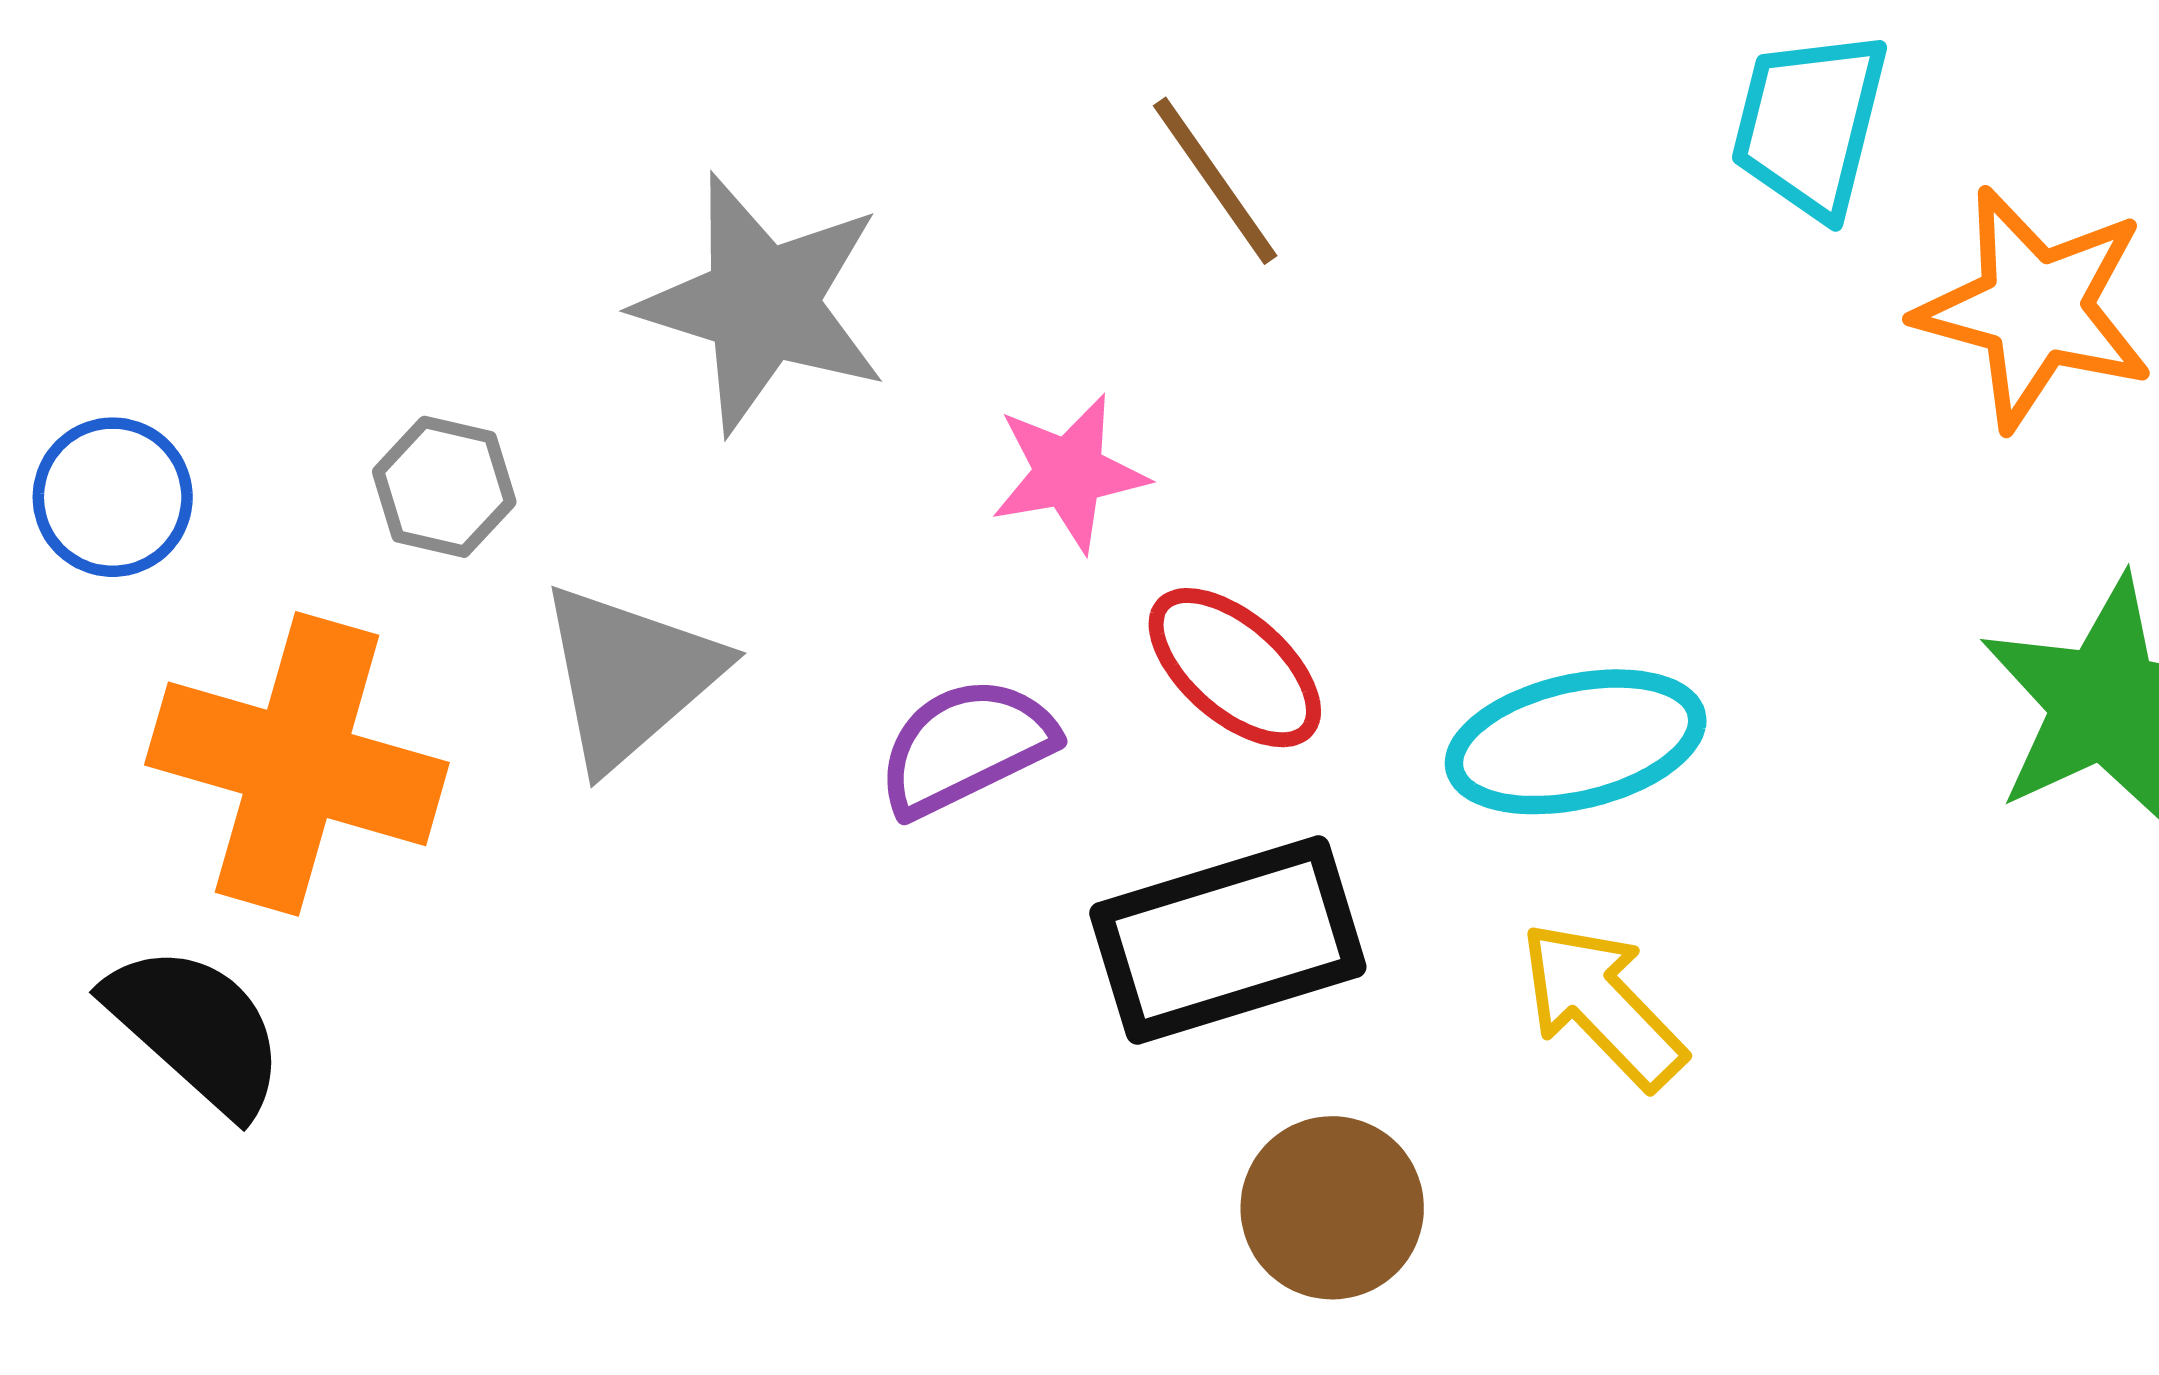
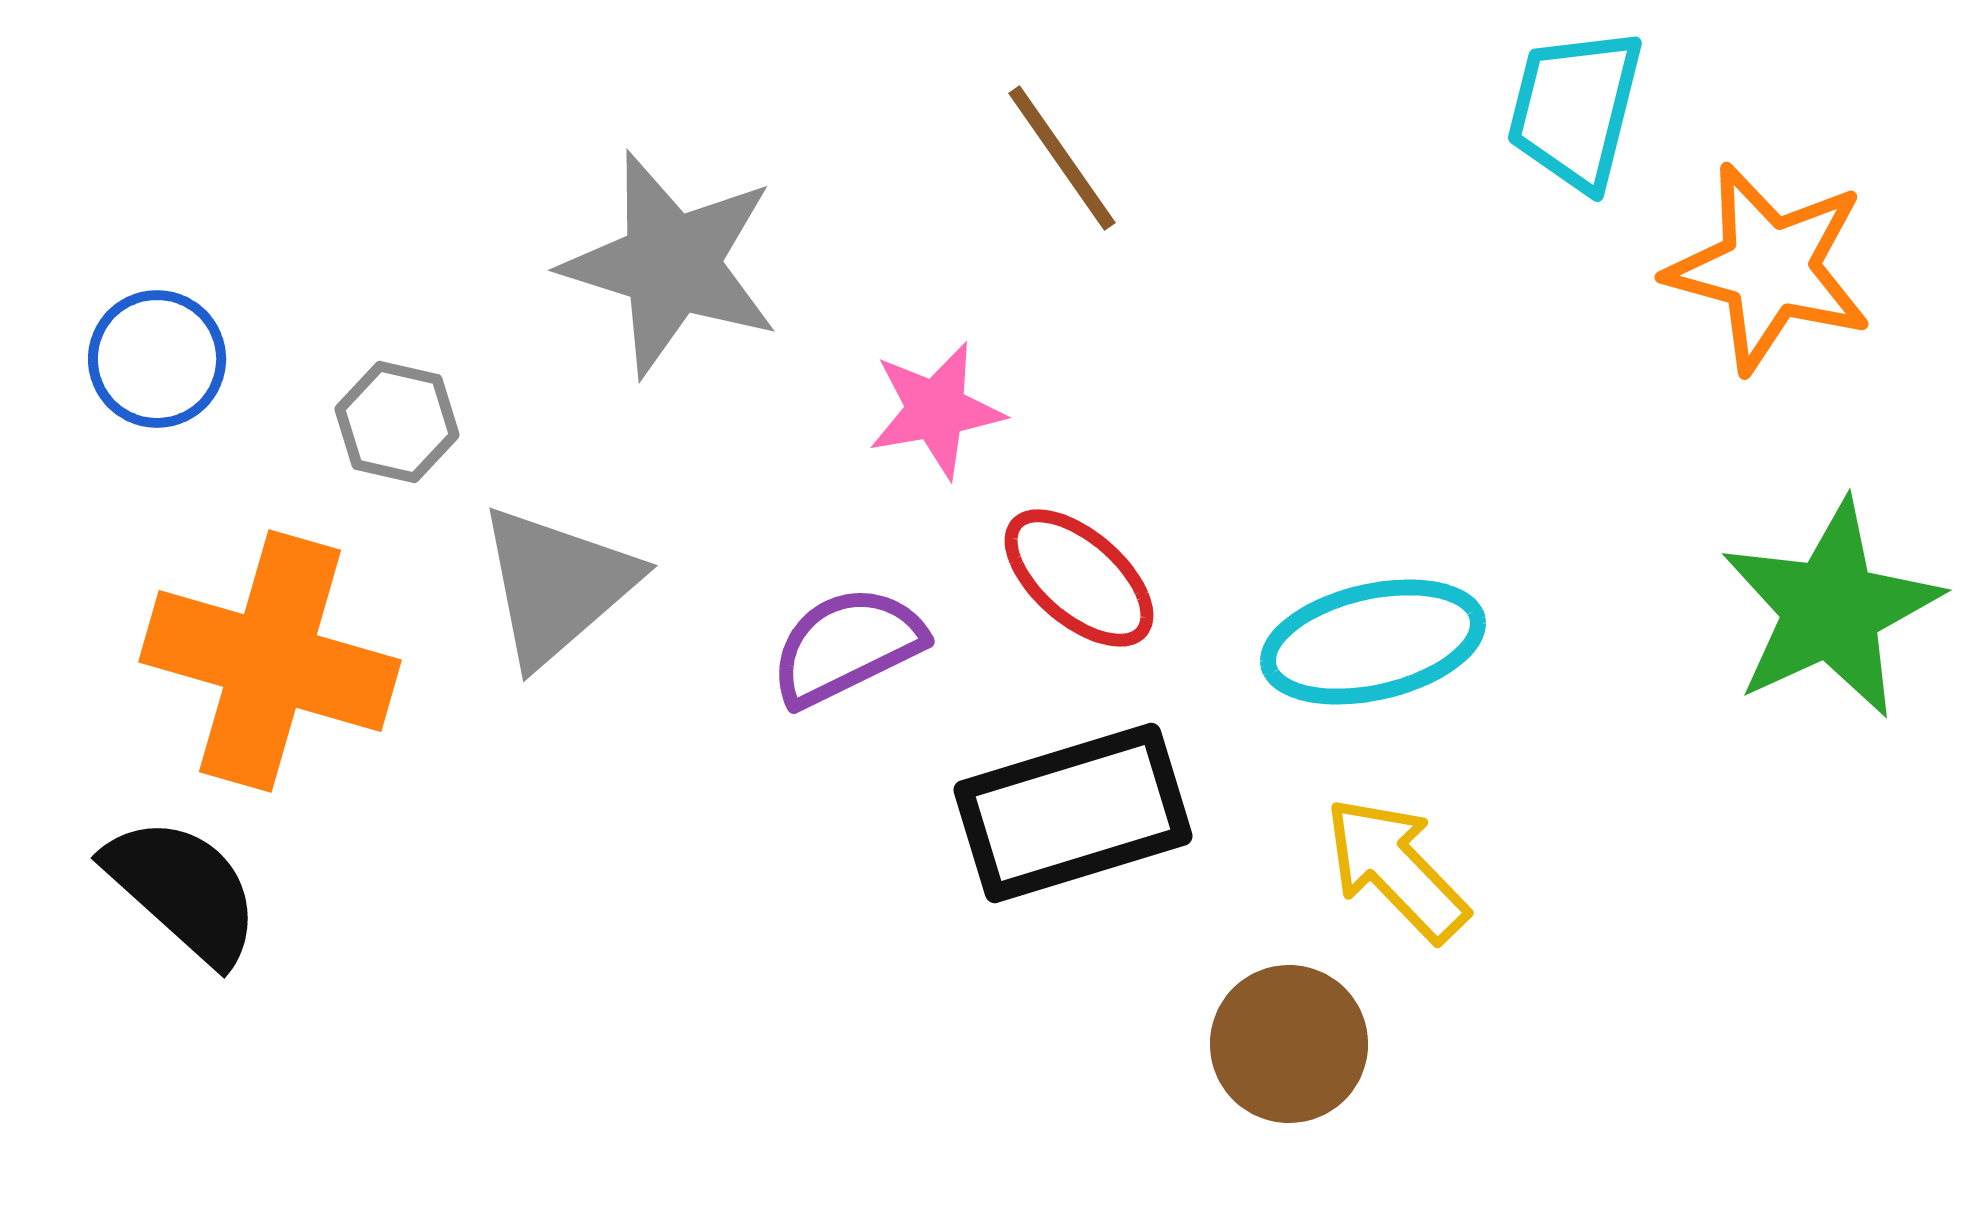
blue circle: (113, 497) -> (157, 359), moved
brown circle: (1332, 1208) -> (1289, 1044), moved

